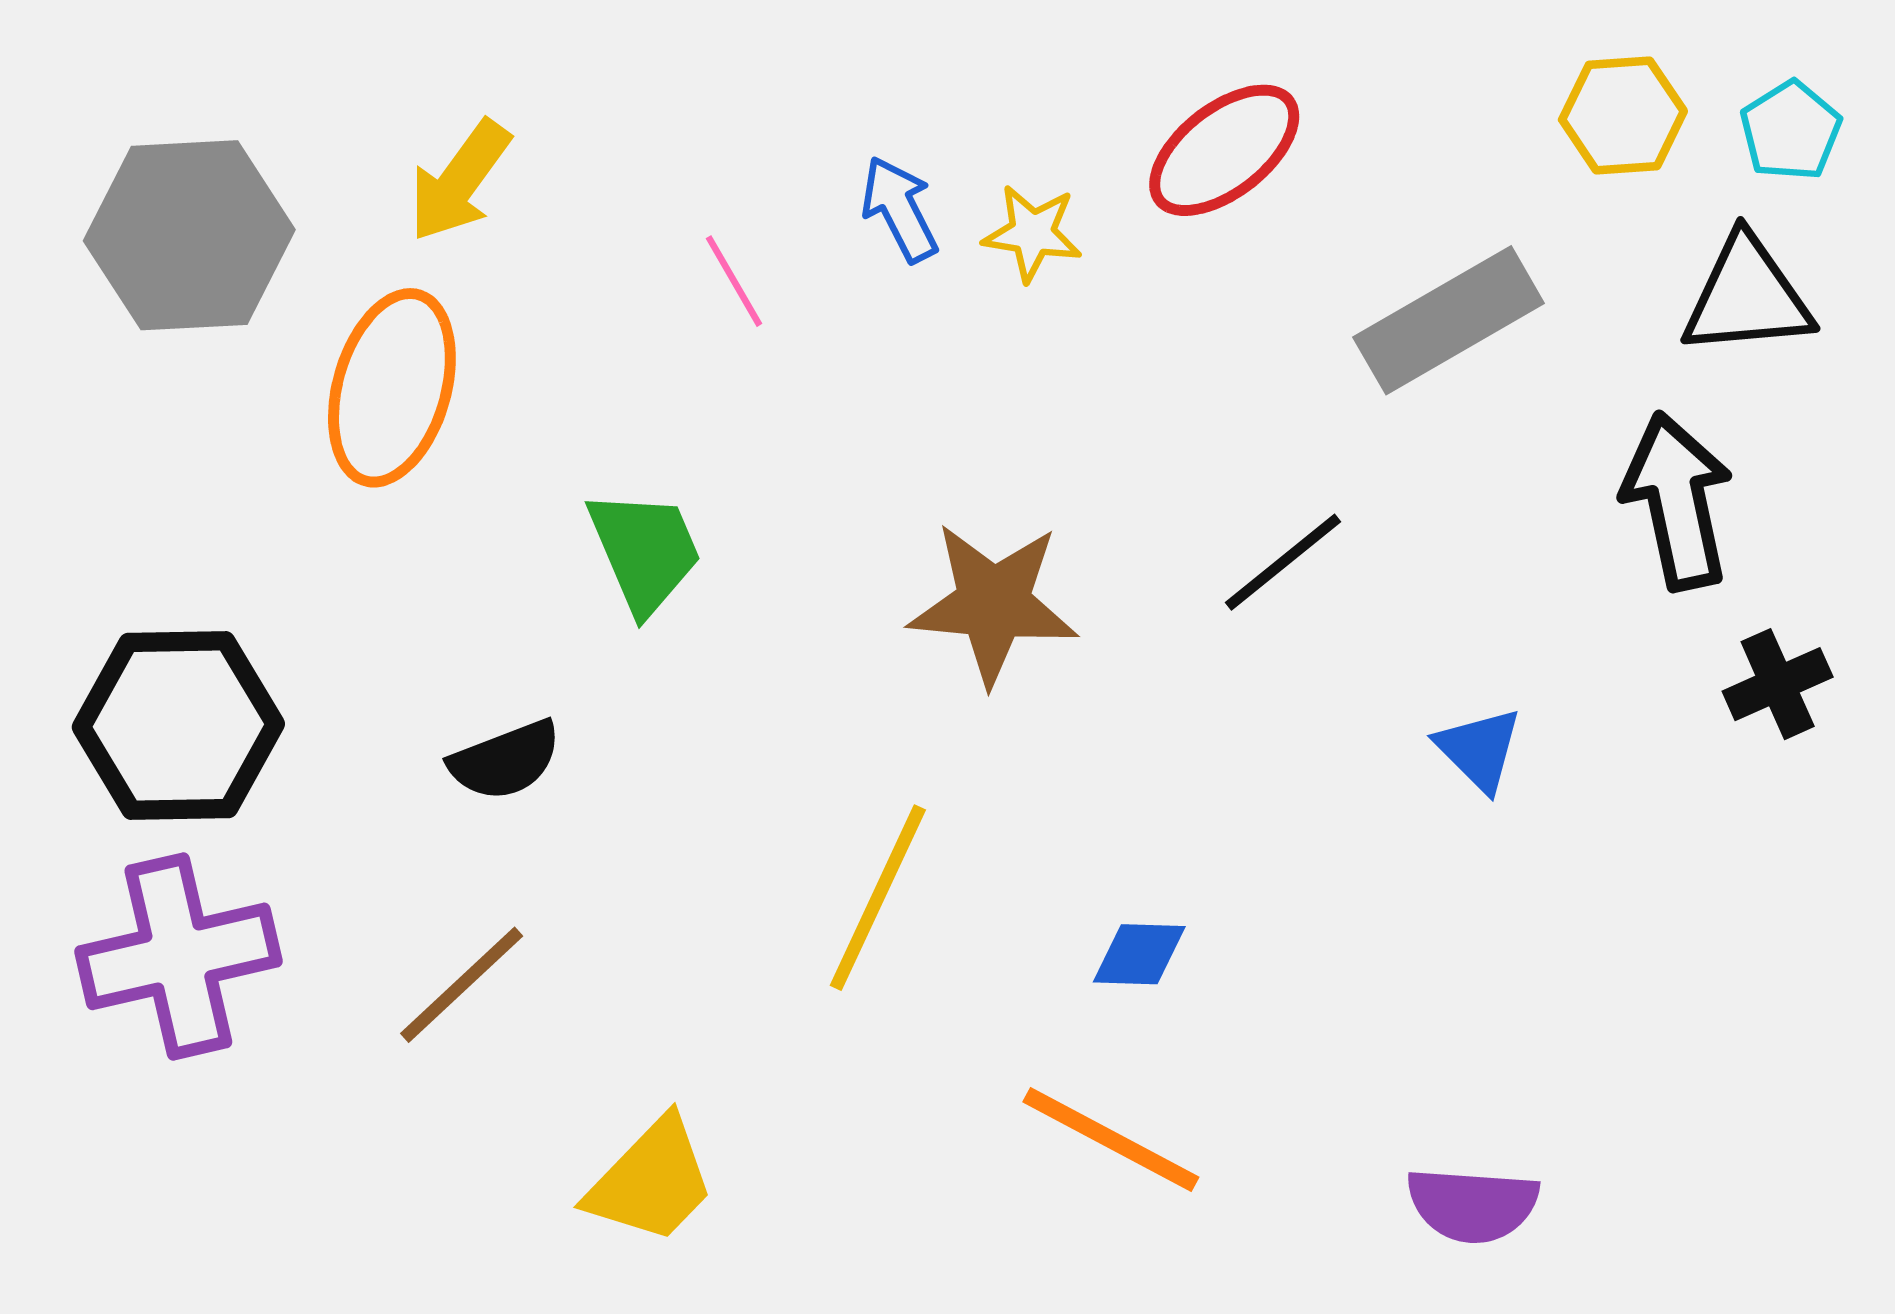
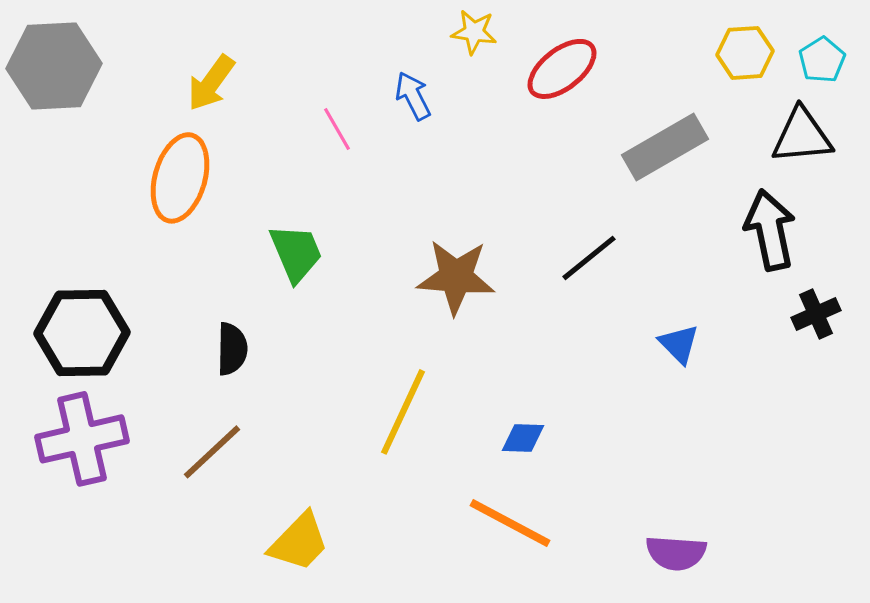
yellow star: (1032, 233) -> (474, 32), moved
gray hexagon: (189, 235) -> (54, 66), moved
black semicircle: (505, 760) -> (232, 349), turned -68

